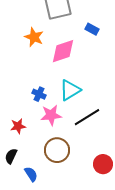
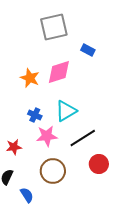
orange star: (34, 37) -> (30, 78), moved
red circle: (103, 164) -> (99, 164), moved

